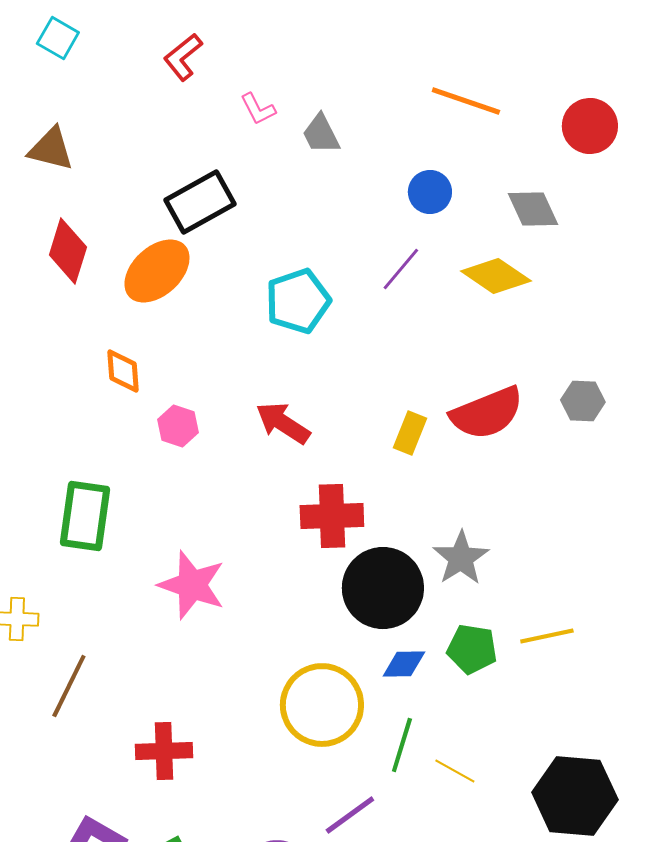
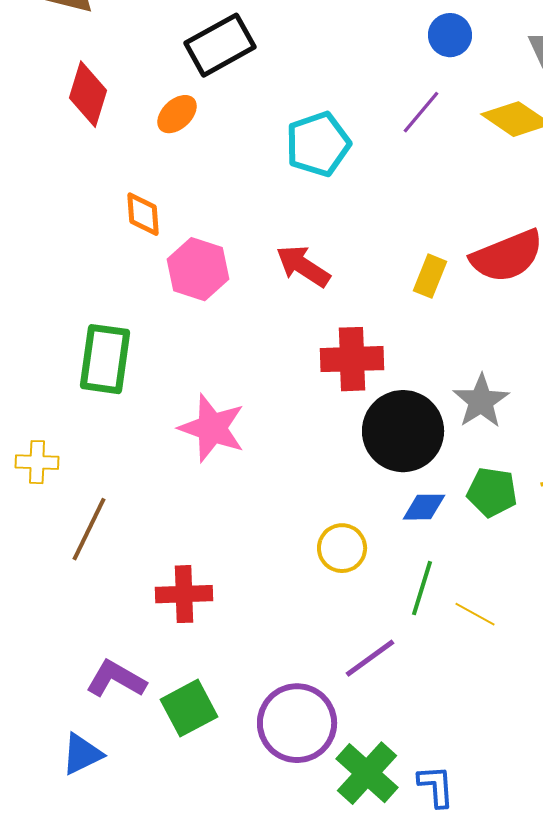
orange ellipse: (157, 271) -> (177, 114), size x0.6
pink hexagon: (178, 426) -> (198, 269), size x1.5
yellow circle: (322, 705) -> (342, 548), size x0.6

